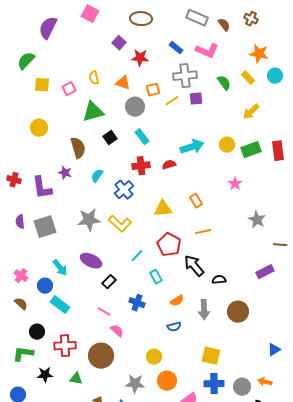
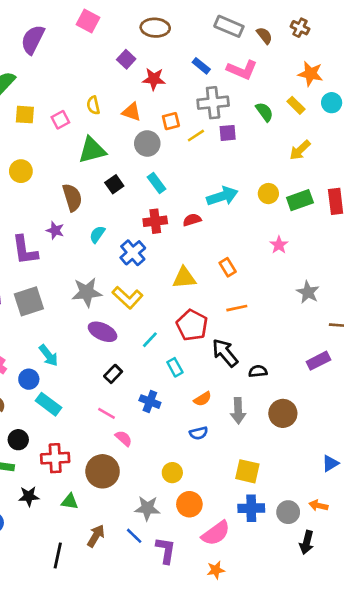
purple ellipse: (91, 261) -> (103, 332), moved

